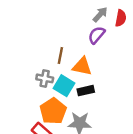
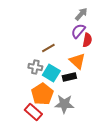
red semicircle: (121, 18) -> (87, 40), moved
brown line: (60, 56) -> (48, 48), turned 48
orange triangle: (82, 66) -> (77, 61), moved, turned 30

